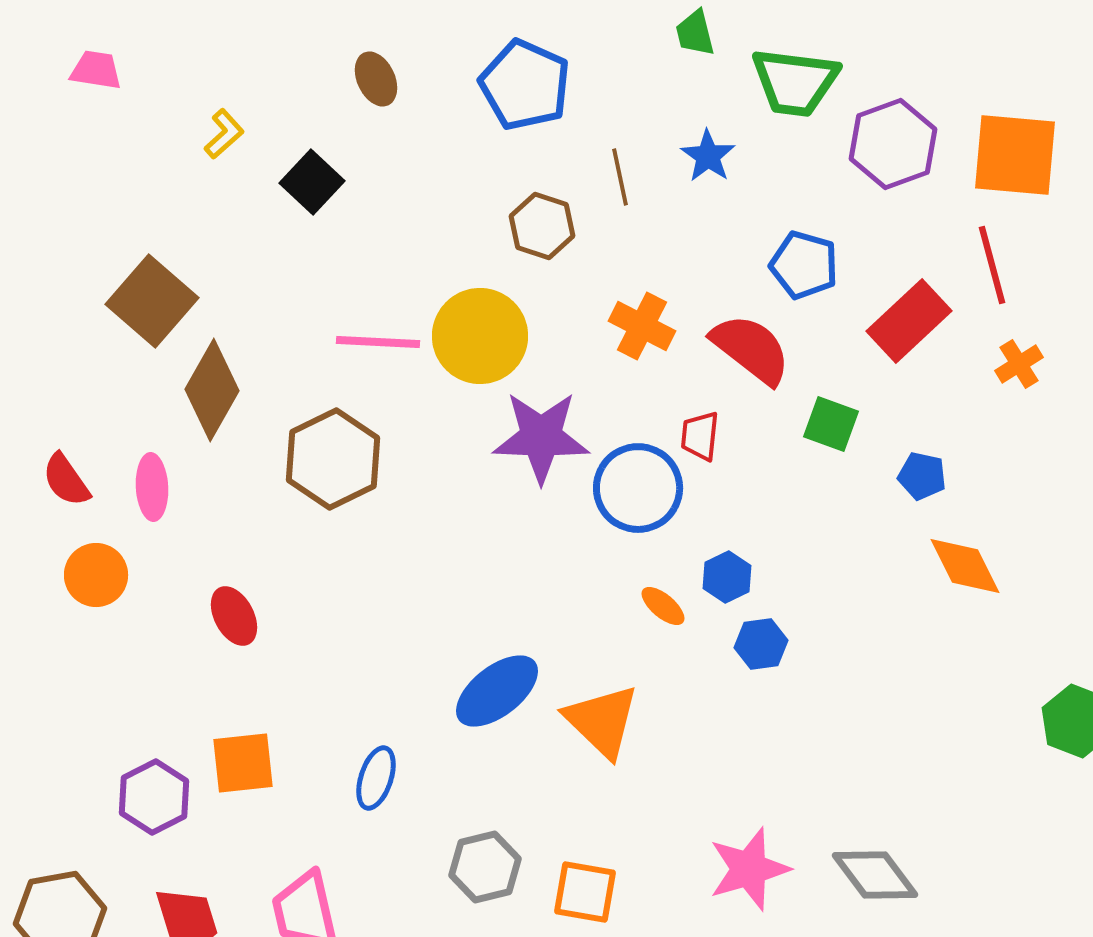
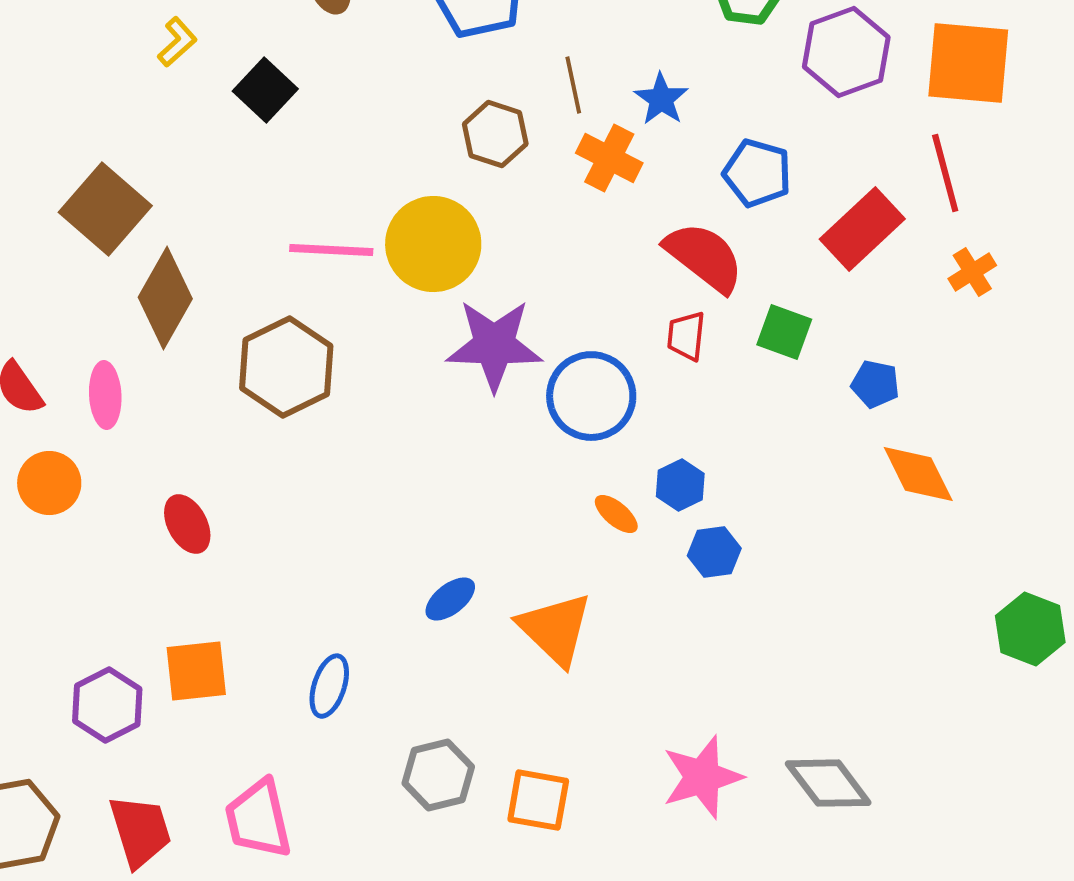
blue star: (708, 156) -> (661, 99), moved
orange cross: (642, 326) -> (609, 158), moved
red trapezoid: (700, 436) -> (686, 336), moved
blue ellipse: (497, 691) -> (450, 599), size x0.6

